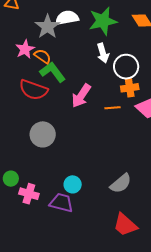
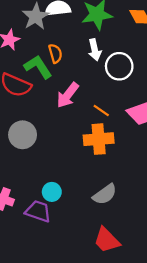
orange semicircle: (43, 56) -> (55, 54), moved, turned 36
orange cross: (130, 88) -> (99, 139), moved, size x1.5
orange line: (112, 108) -> (101, 111), turned 35

